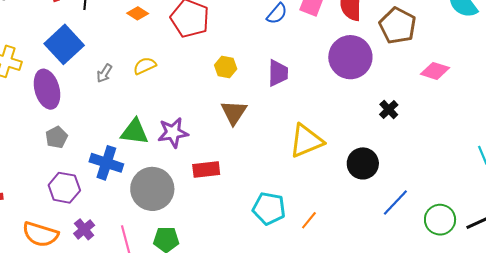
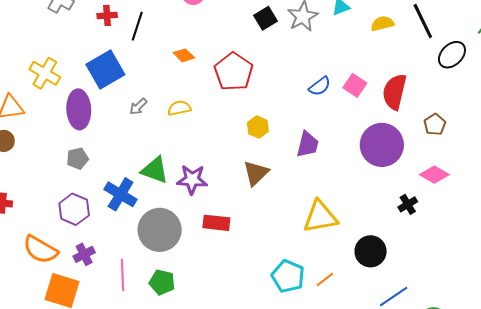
brown pentagon: (398, 26) -> (435, 124), size x0.6
pink diamond: (435, 71) -> (434, 175), moved
cyan pentagon: (269, 208) -> (288, 276), moved
orange line: (309, 220) -> (325, 279), moved

